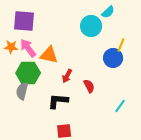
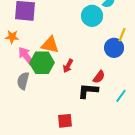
pink arrow: (28, 48) -> (26, 56), moved
green hexagon: (28, 73) -> (42, 63), moved
red semicircle: (89, 86) -> (99, 77), moved, turned 64
black L-shape: (58, 101) -> (88, 91), moved

